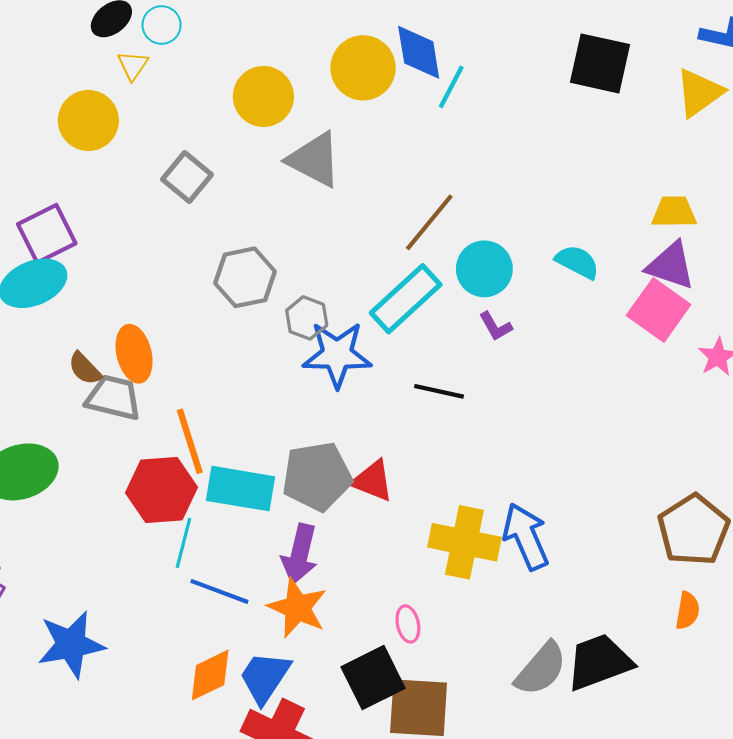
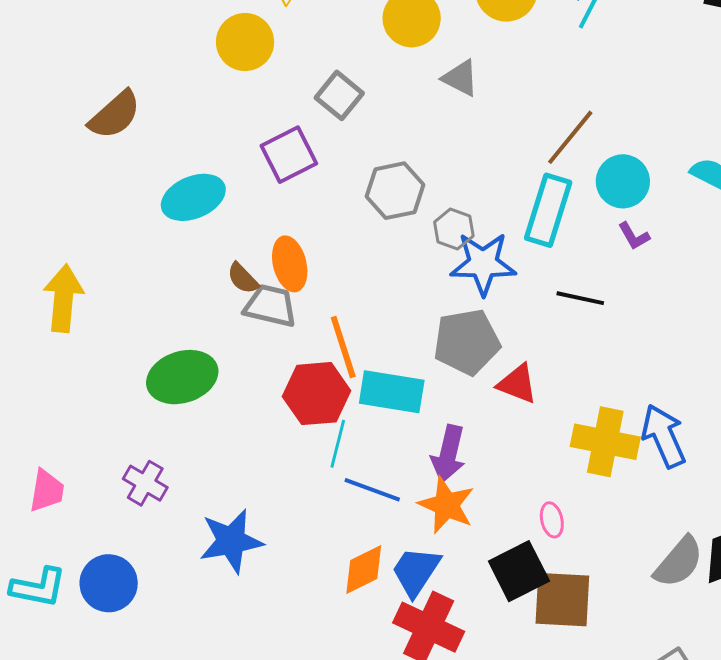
gray triangle: (314, 160) -> (460, 78), size x0.7
purple square: (47, 234) -> (289, 155), moved
cyan rectangle: (406, 299) -> (548, 210), turned -30
gray pentagon: (317, 476) -> (467, 342), moved

